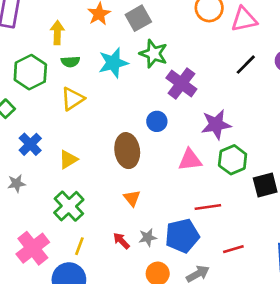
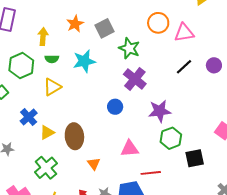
green star: (154, 54) -> (129, 48), moved
blue cross: (30, 144) -> (29, 117), moved
brown ellipse: (127, 151) -> (74, 136), moved
pink triangle: (190, 160) -> (130, 149), moved

